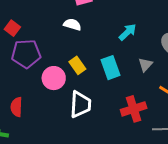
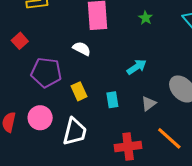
purple pentagon: (26, 54) -> (46, 72), moved
cyan rectangle: (110, 68) -> (112, 100), size x0.7
pink circle: (54, 78) -> (40, 118), moved

